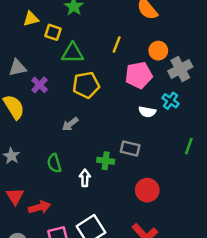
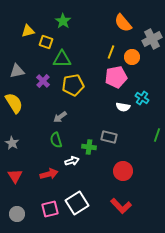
yellow line: (117, 45) -> (111, 52), moved
gray cross: (180, 69) -> (152, 39), moved
purple cross: (40, 85) -> (43, 81), moved
green semicircle: (54, 163) -> (56, 140), moved
white arrow: (85, 178) -> (72, 161), turned 72
red arrow: (40, 207) -> (49, 174), moved

